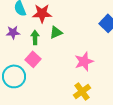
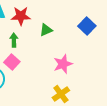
green triangle: (56, 32) -> (46, 30), moved

